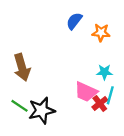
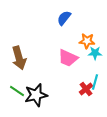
orange star: (101, 33) -> (87, 41), moved
cyan star: (104, 72) -> (95, 53), moved
pink trapezoid: (86, 92) -> (68, 58), moved

